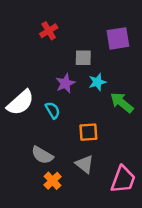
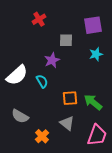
cyan star: (97, 82) -> (96, 54), moved
green arrow: (122, 103) -> (93, 102), moved
gray semicircle: (42, 155) -> (20, 116), moved

